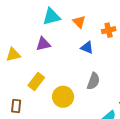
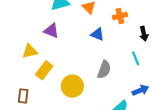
purple triangle: (43, 44) -> (51, 31), turned 35
yellow triangle: (13, 55) -> (30, 51), moved

